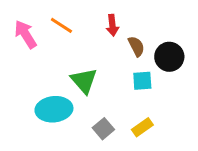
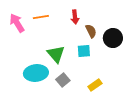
orange line: (61, 25) -> (41, 17), turned -42
cyan square: (142, 81) -> (84, 51), moved
gray square: (103, 129) -> (63, 80), moved

